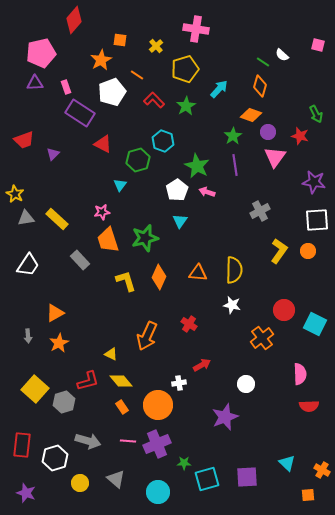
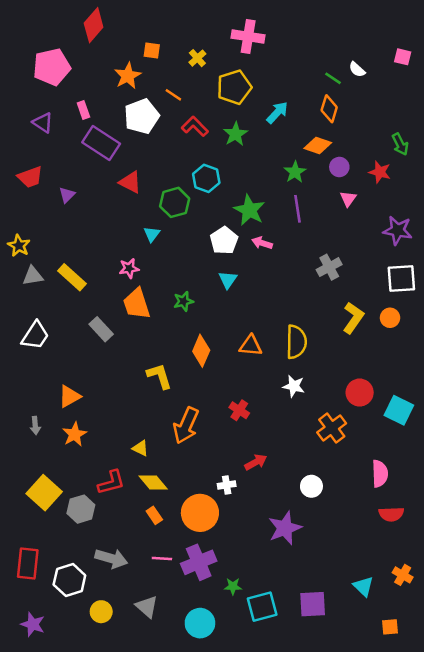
purple triangle: (35, 83) -> (43, 123), moved, turned 36
pink triangle: (275, 157) -> (348, 199), size x0.6
green star: (145, 238) -> (183, 301), size x0.6
yellow L-shape: (126, 281) -> (159, 376), moved
orange cross: (322, 470) -> (403, 575), moved

